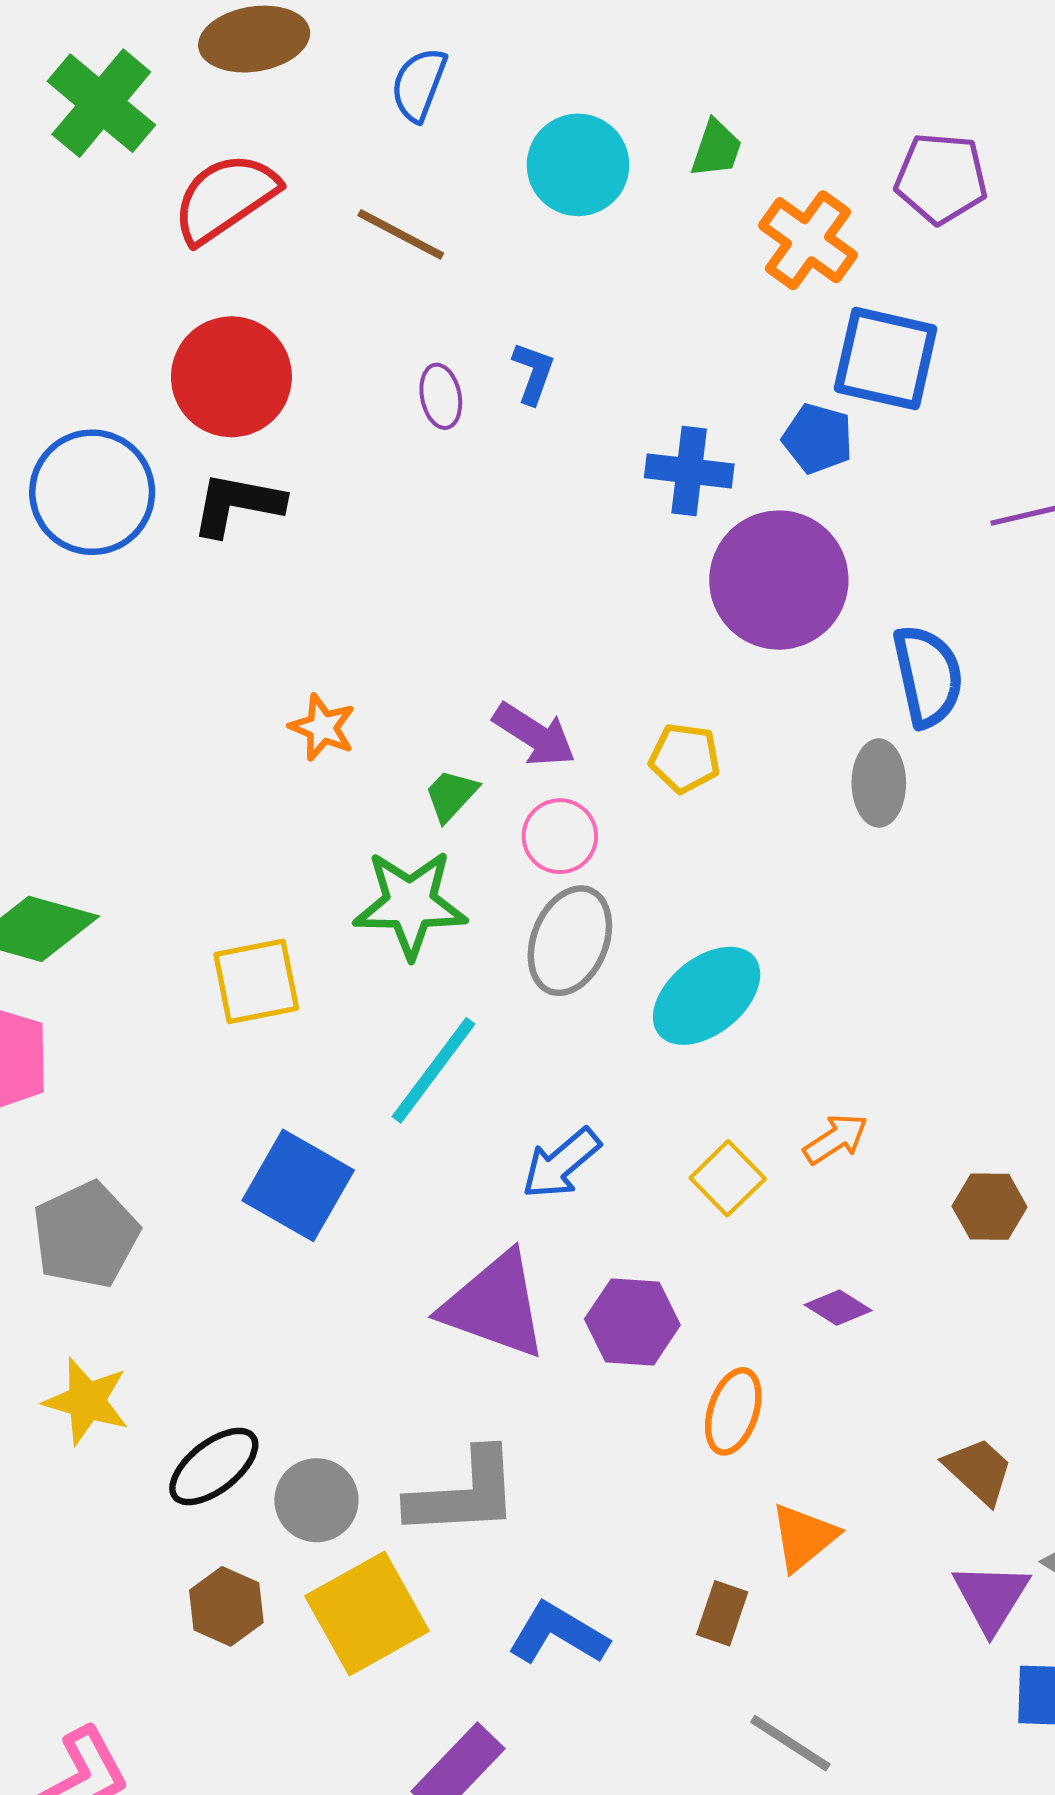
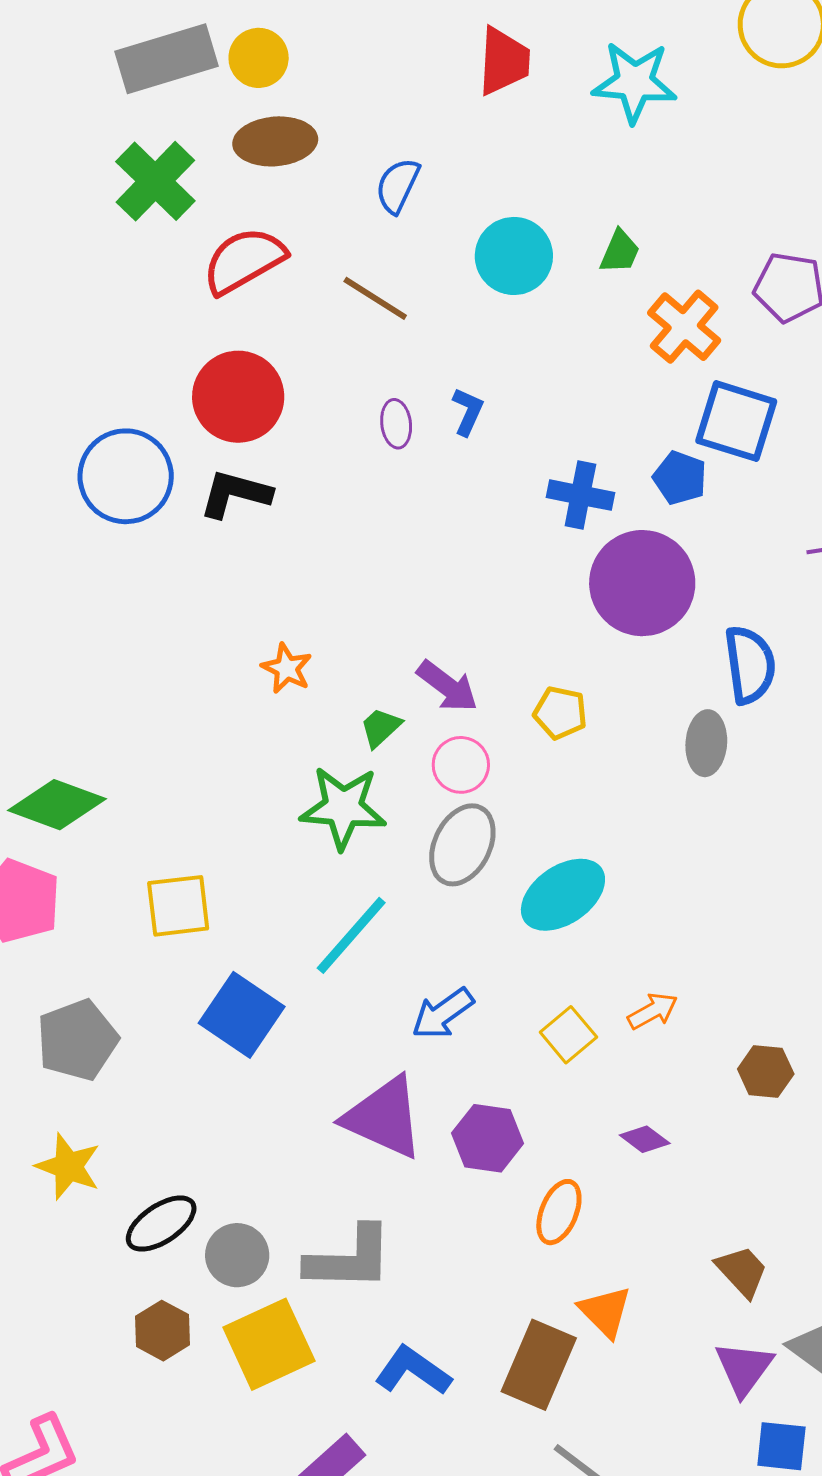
yellow square: (256, 981) -> (178, 906), moved
orange triangle: (804, 1537) -> (605, 1312), turned -40
brown rectangle: (722, 1613) -> (539, 1365), size x1.8

